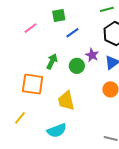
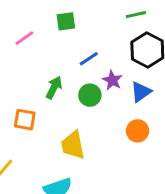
blue line: (72, 33) -> (89, 59), moved
orange square: (33, 84) -> (25, 120), size x0.7

